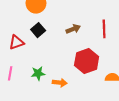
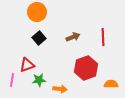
red triangle: (16, 42) -> (27, 65), moved

